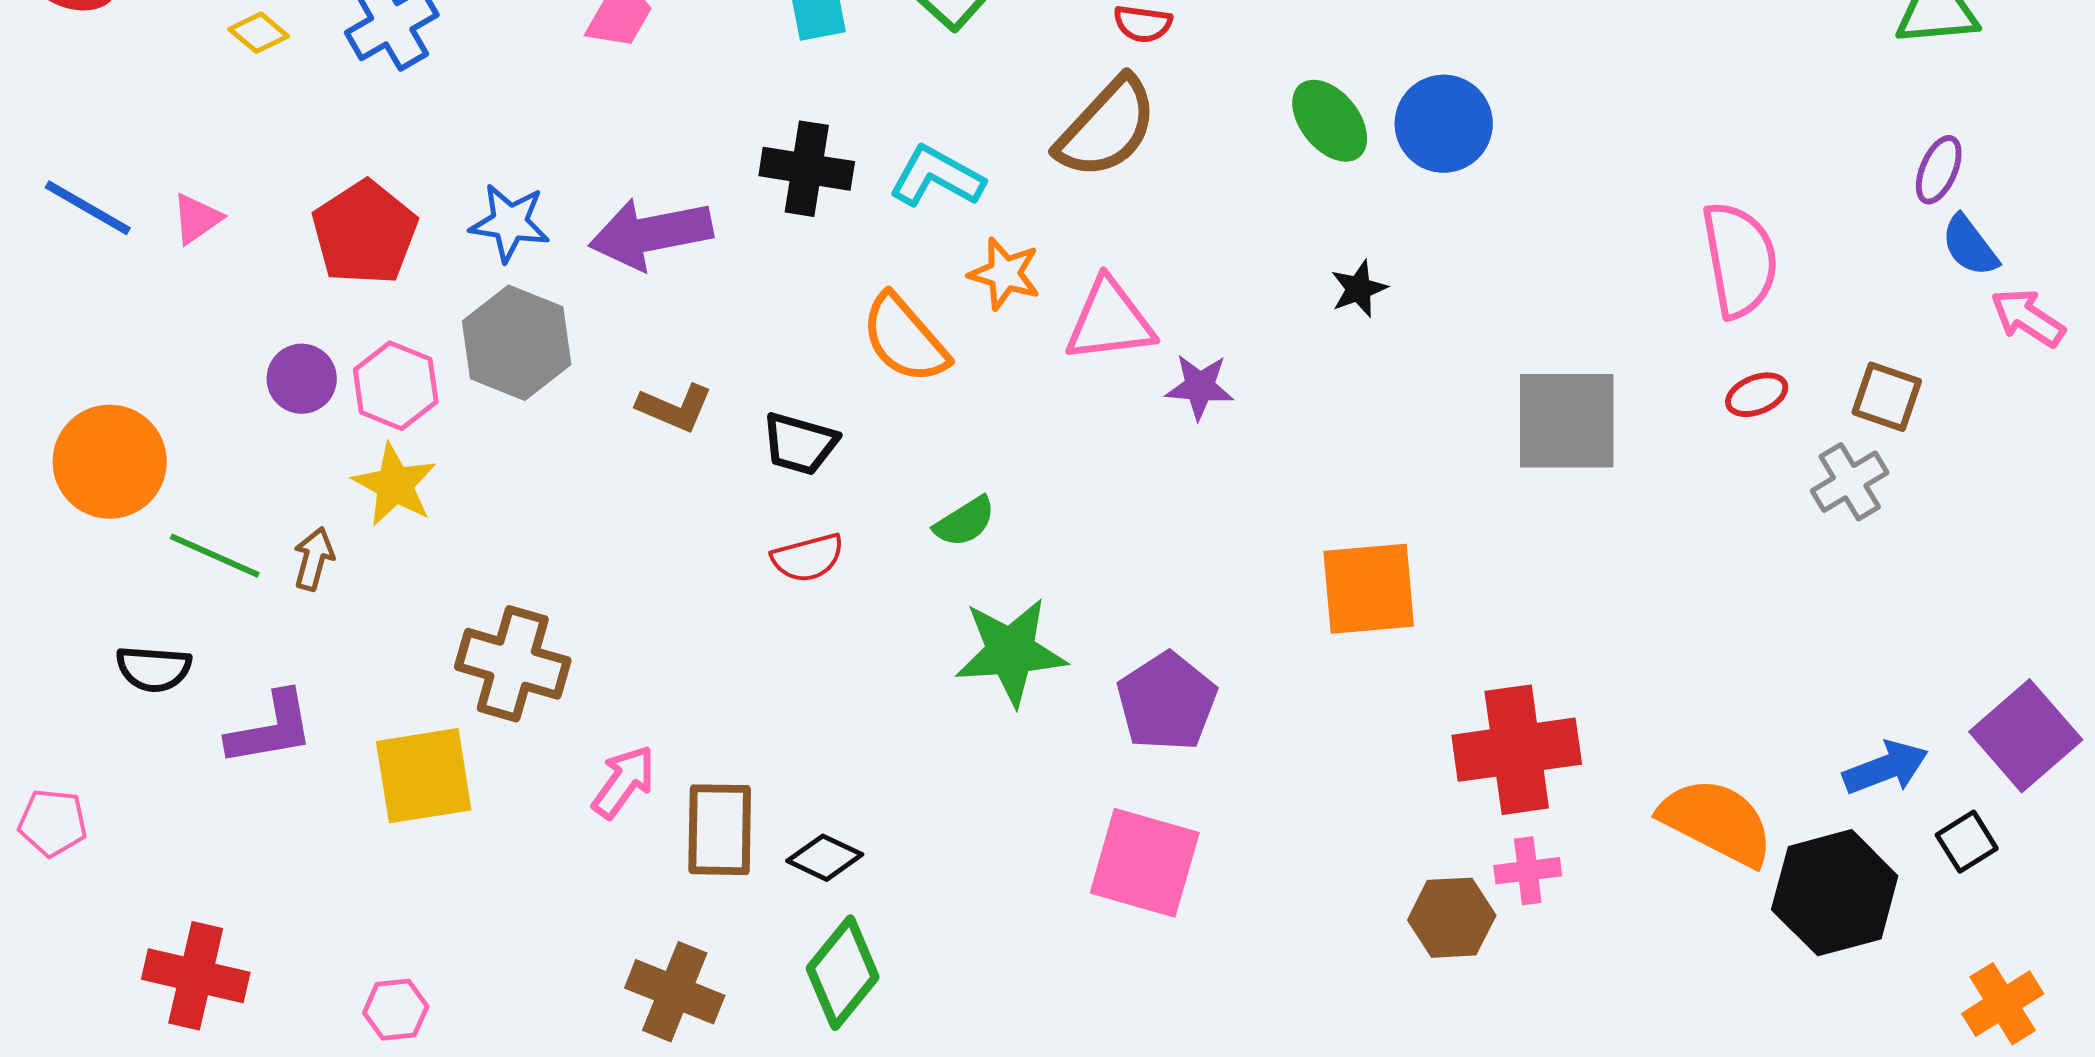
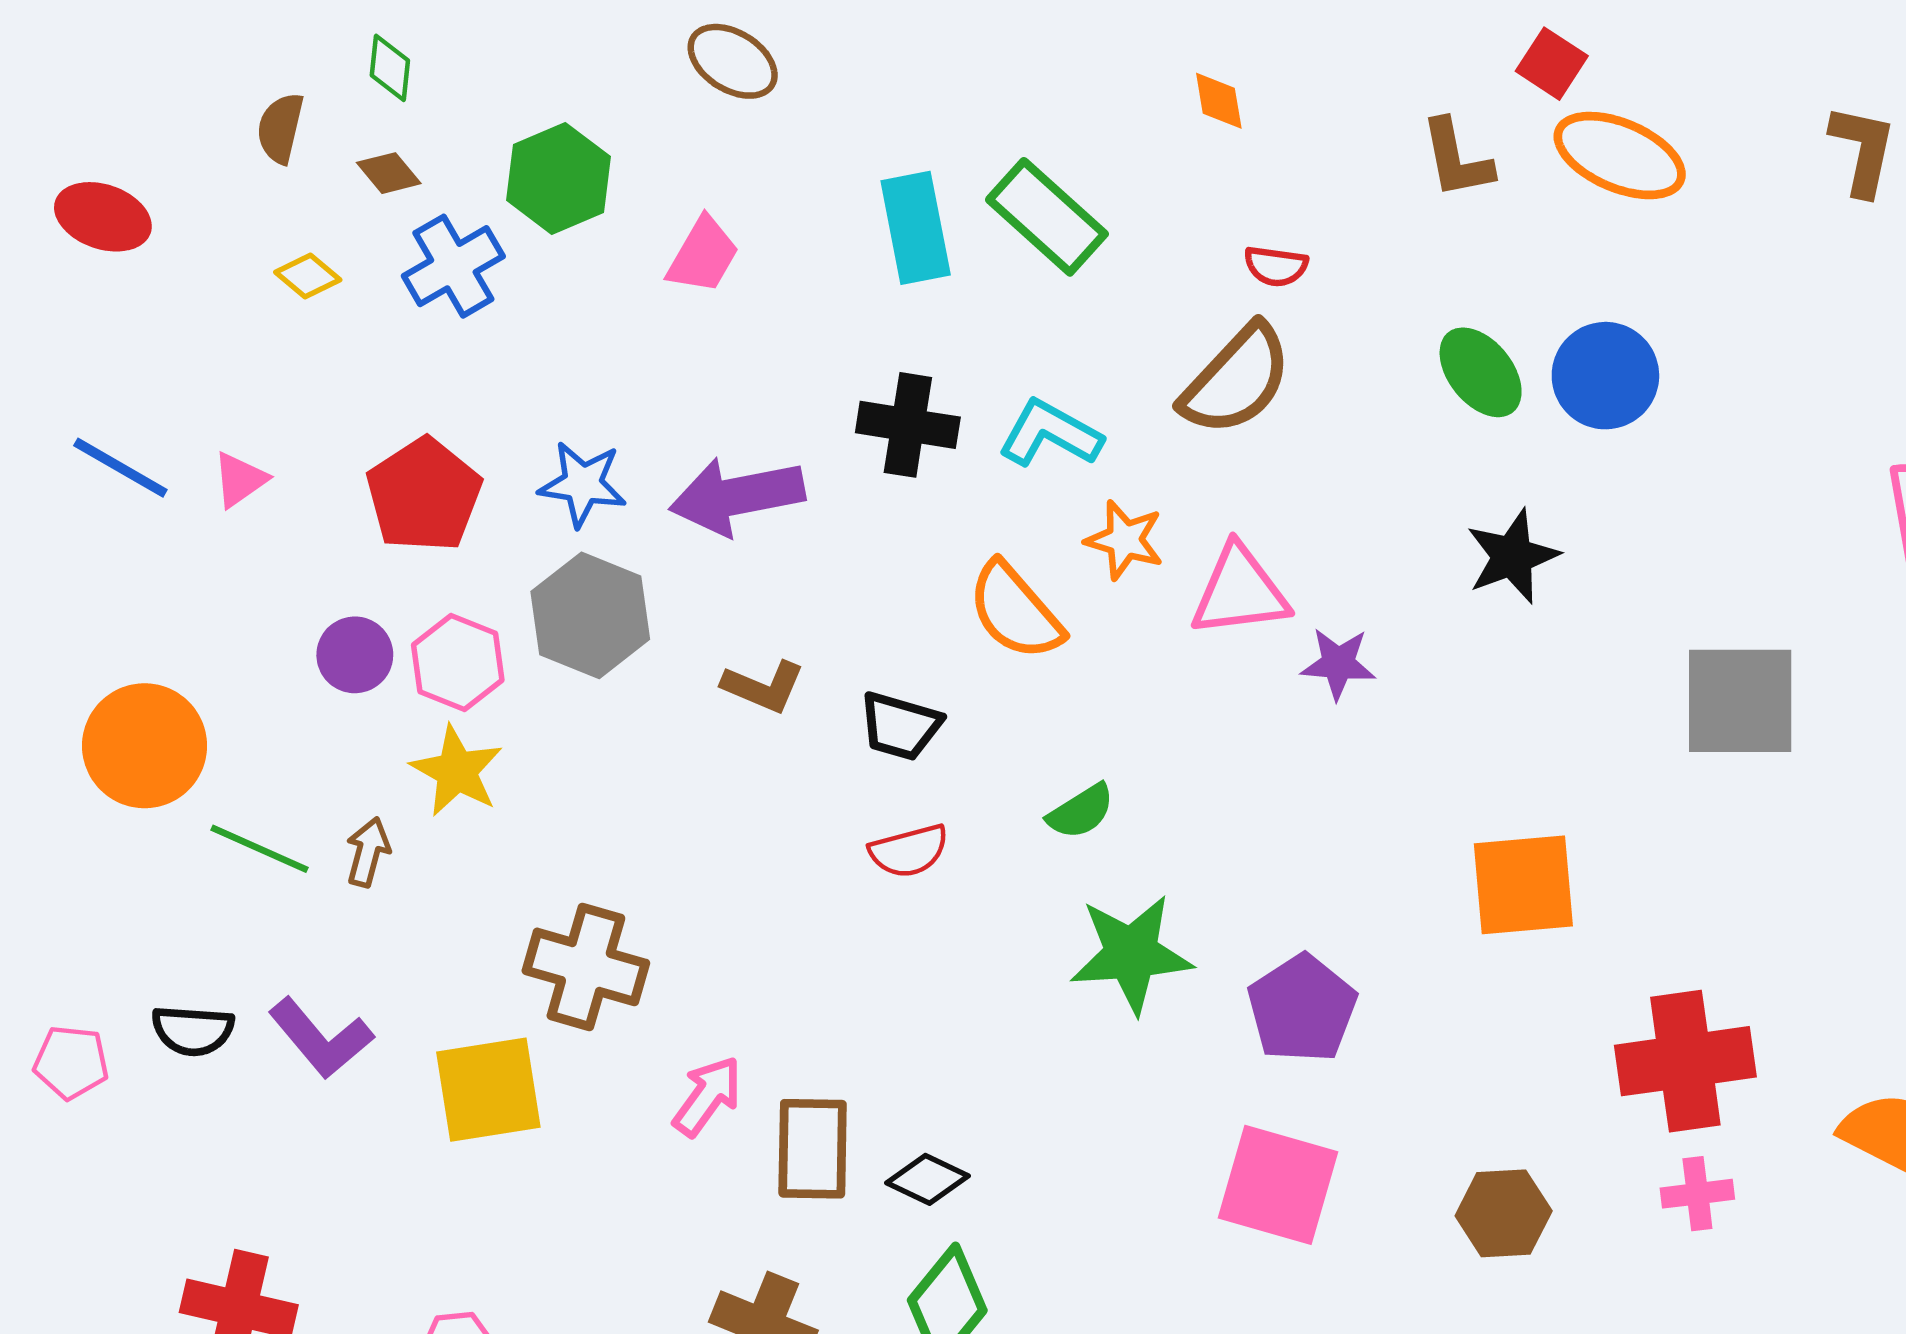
black star: (1359, 289) -> (1512, 556), size x1.5
black semicircle: (154, 669) -> (193, 1030), moved
purple L-shape: (271, 729) -> (321, 1038), turned 60
pink pentagon: (53, 823) -> (71, 1062), moved
brown hexagon: (1452, 918) -> (1504, 1213), moved

